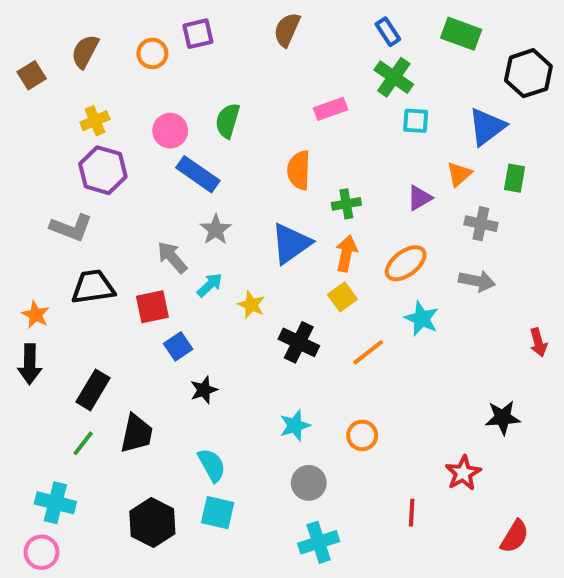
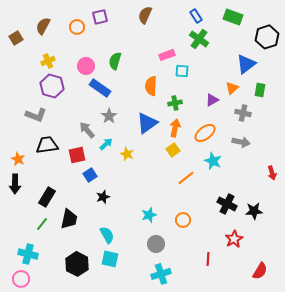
cyan square: (416, 121) -> (182, 71), moved
black cross: (299, 342) -> (227, 204), moved

